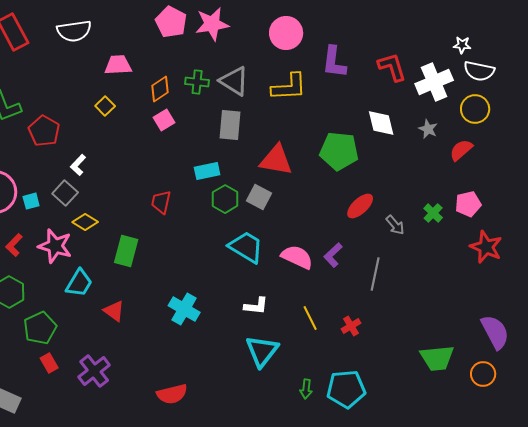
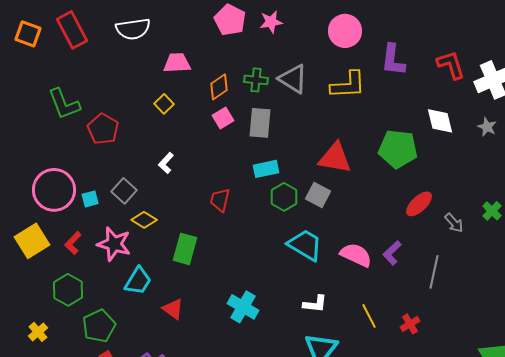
pink star: (212, 24) -> (271, 22), size x0.7
gray rectangle: (230, 125) -> (260, 123), moved
white L-shape: (78, 165) -> (166, 163), moved

